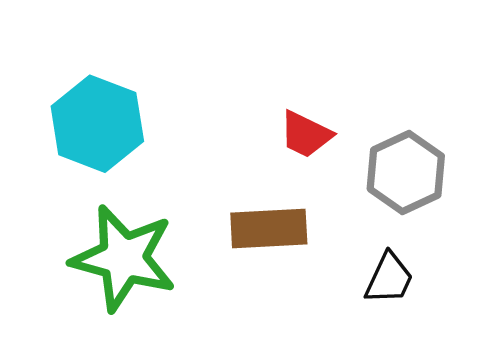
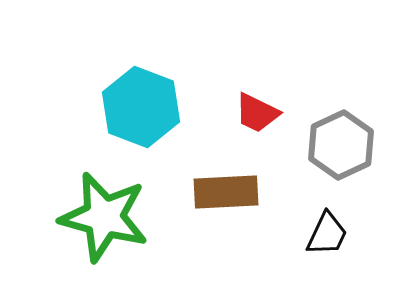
cyan hexagon: (97, 124) -> (141, 107), moved

